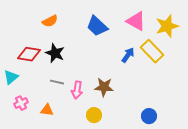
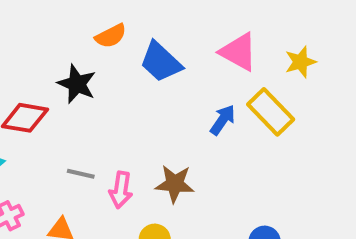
orange semicircle: (50, 21) -> (111, 36), moved
yellow star: (167, 26) -> (301, 62), size x0.7
black star: (55, 53) -> (77, 84), moved

